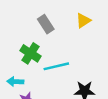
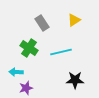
cyan line: (56, 66) -> (61, 52), moved

